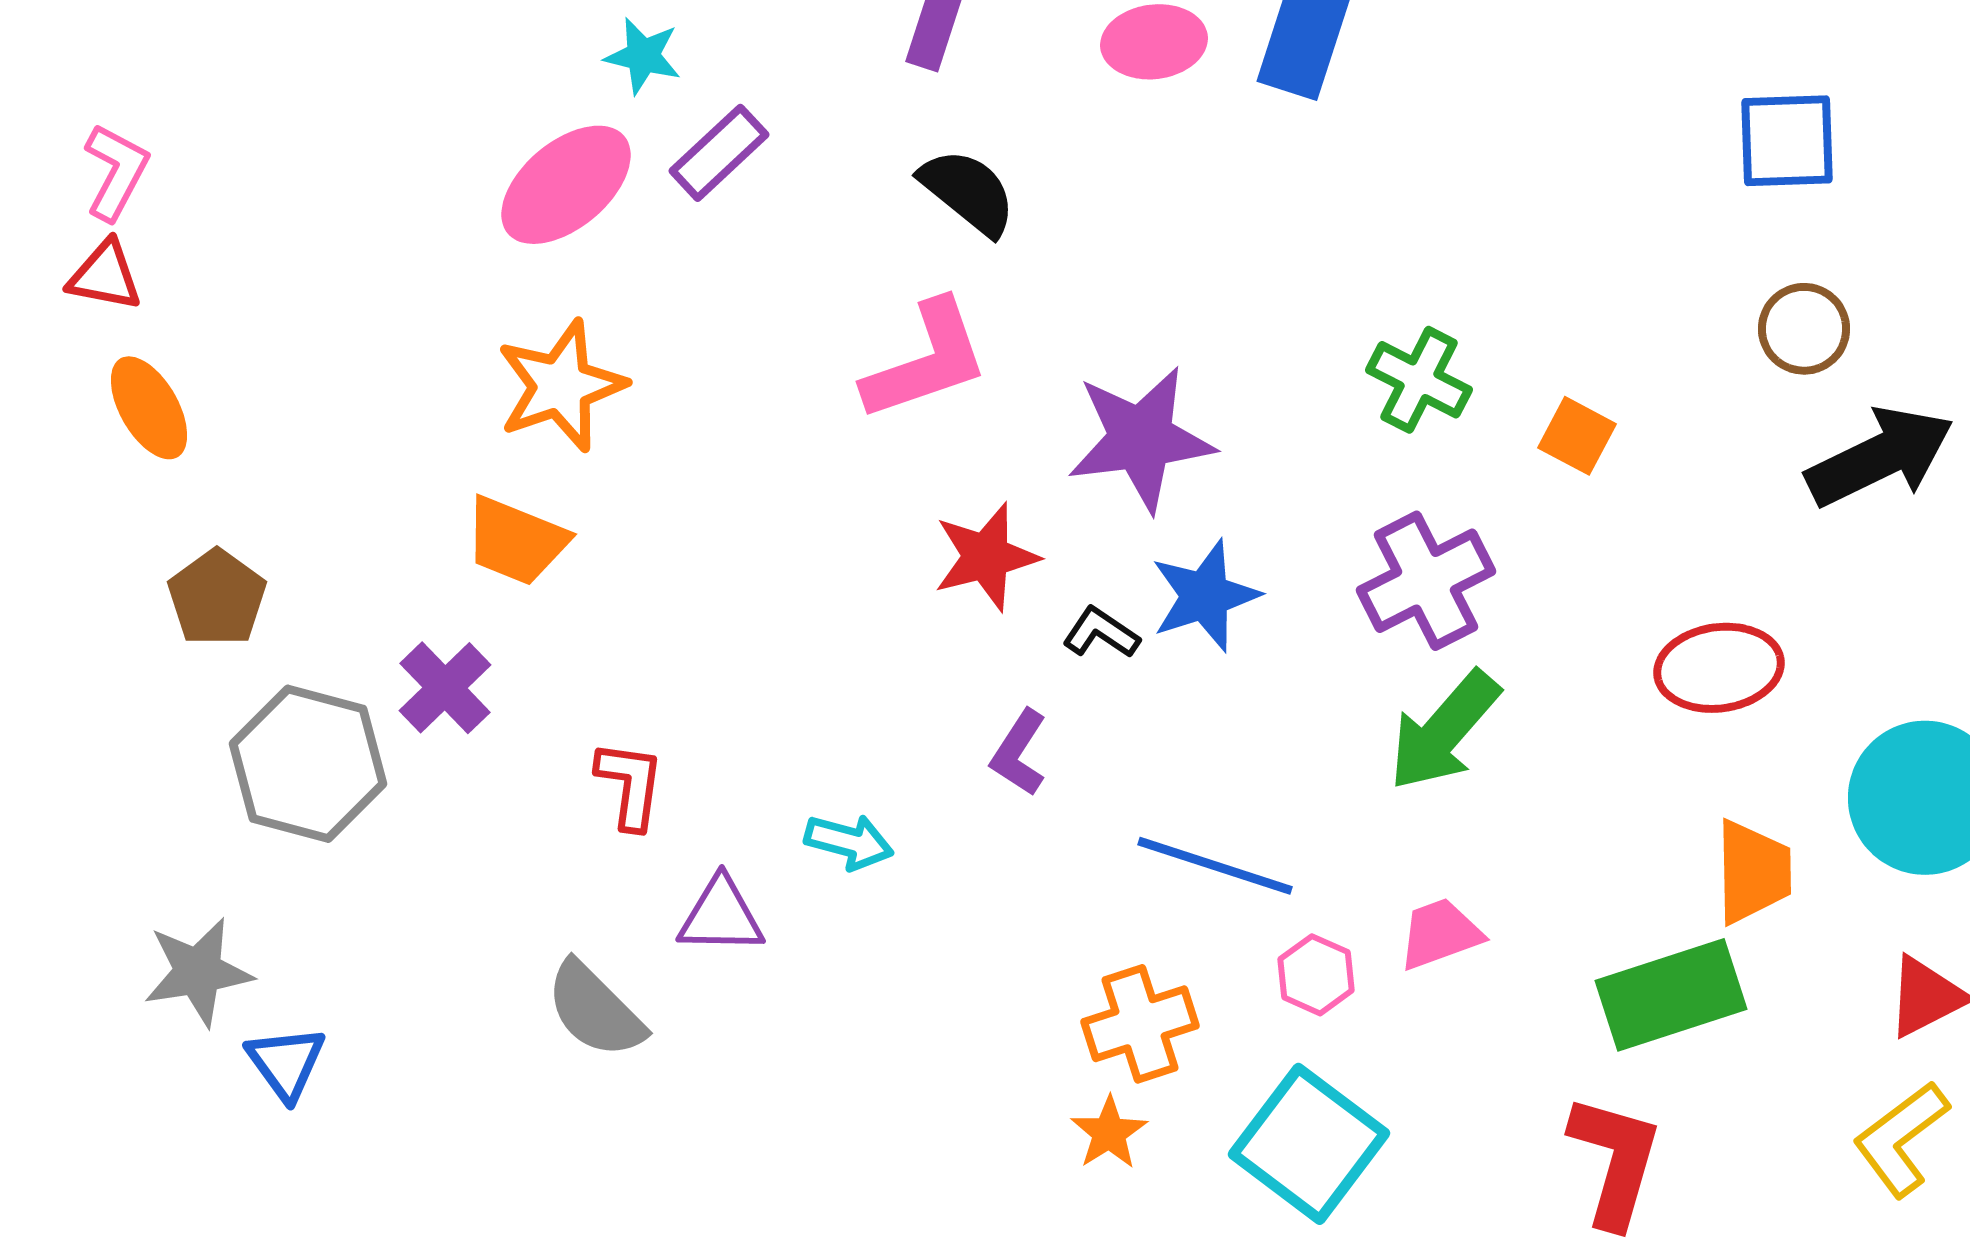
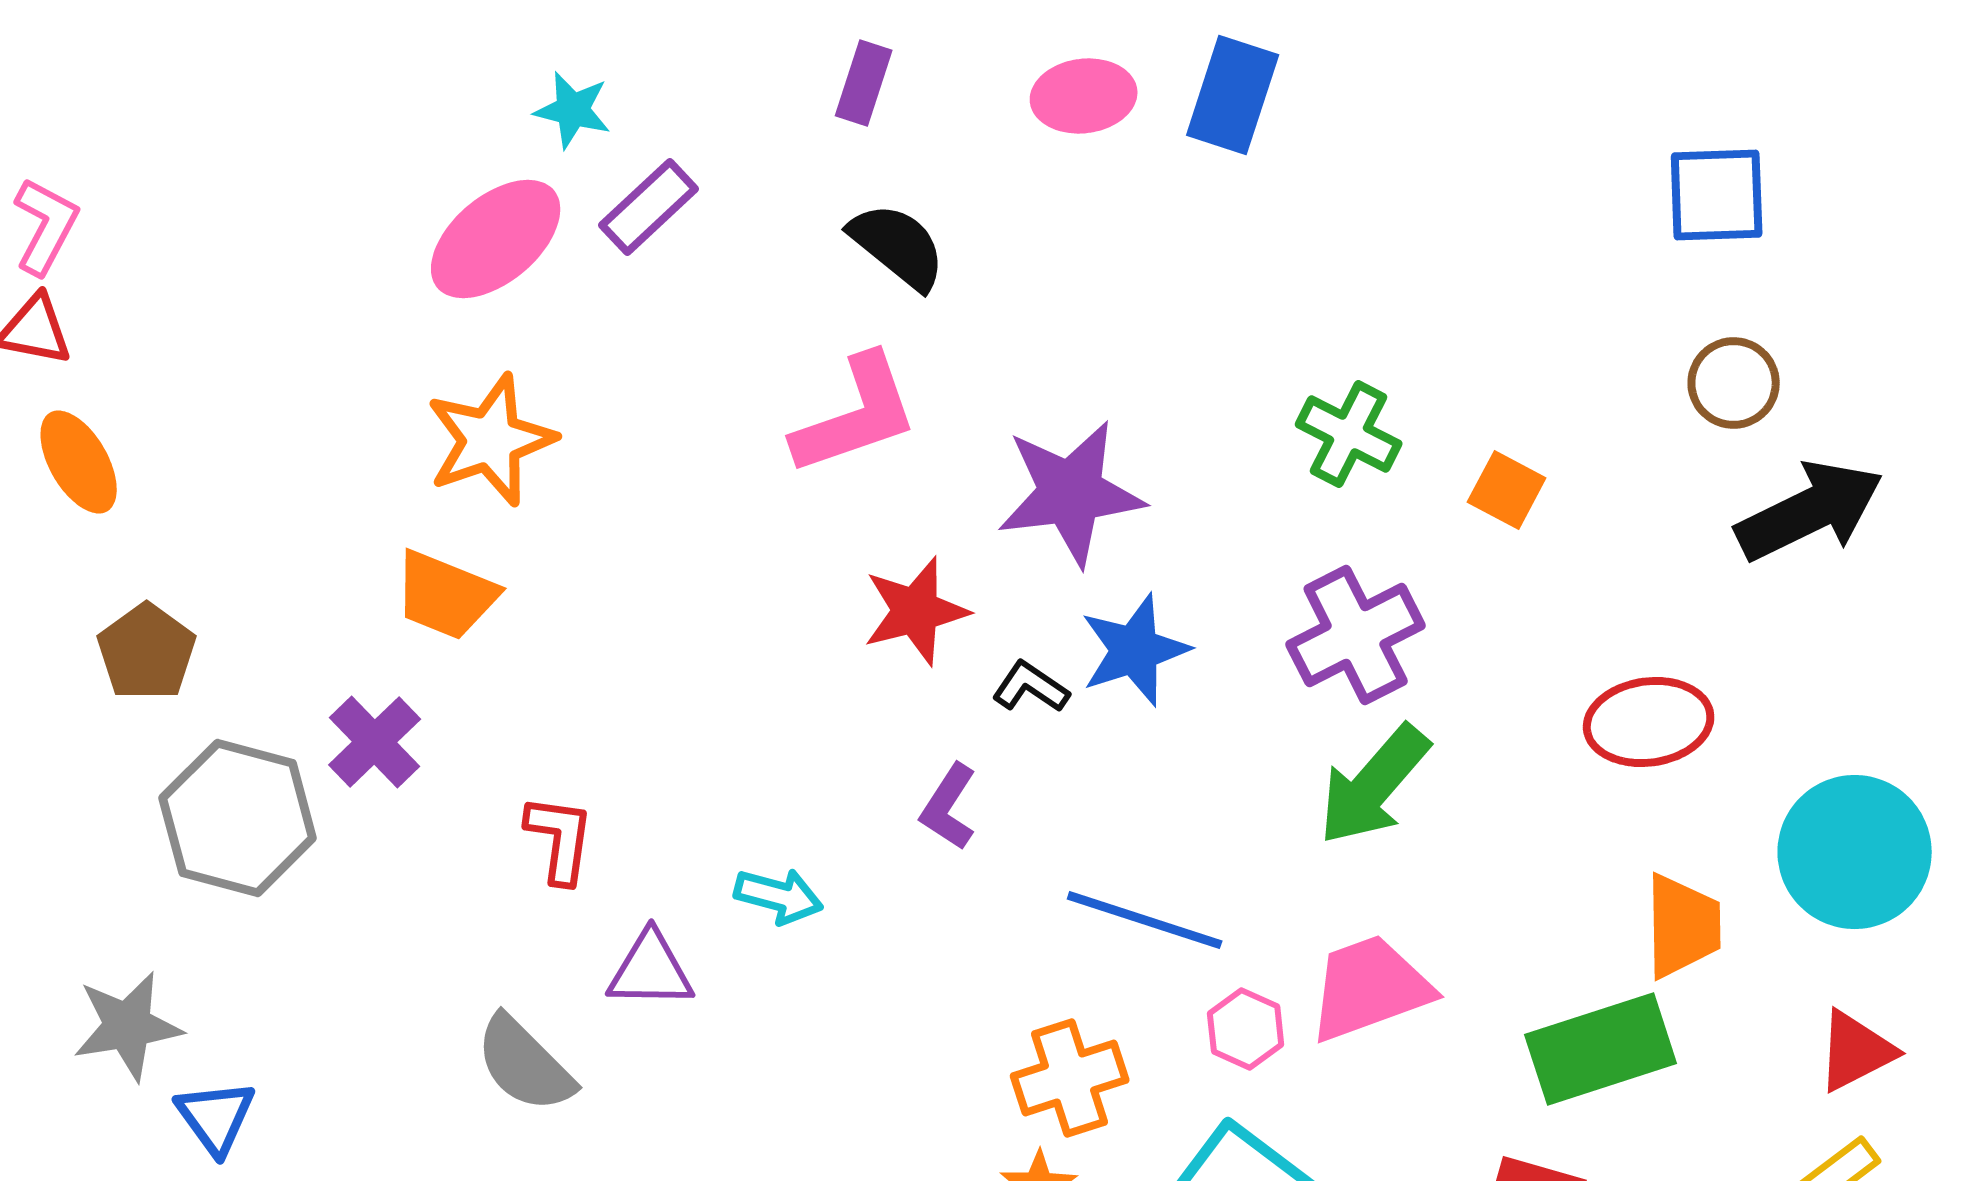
pink trapezoid: (1440, 934) -> (1370, 988), size x1.5

